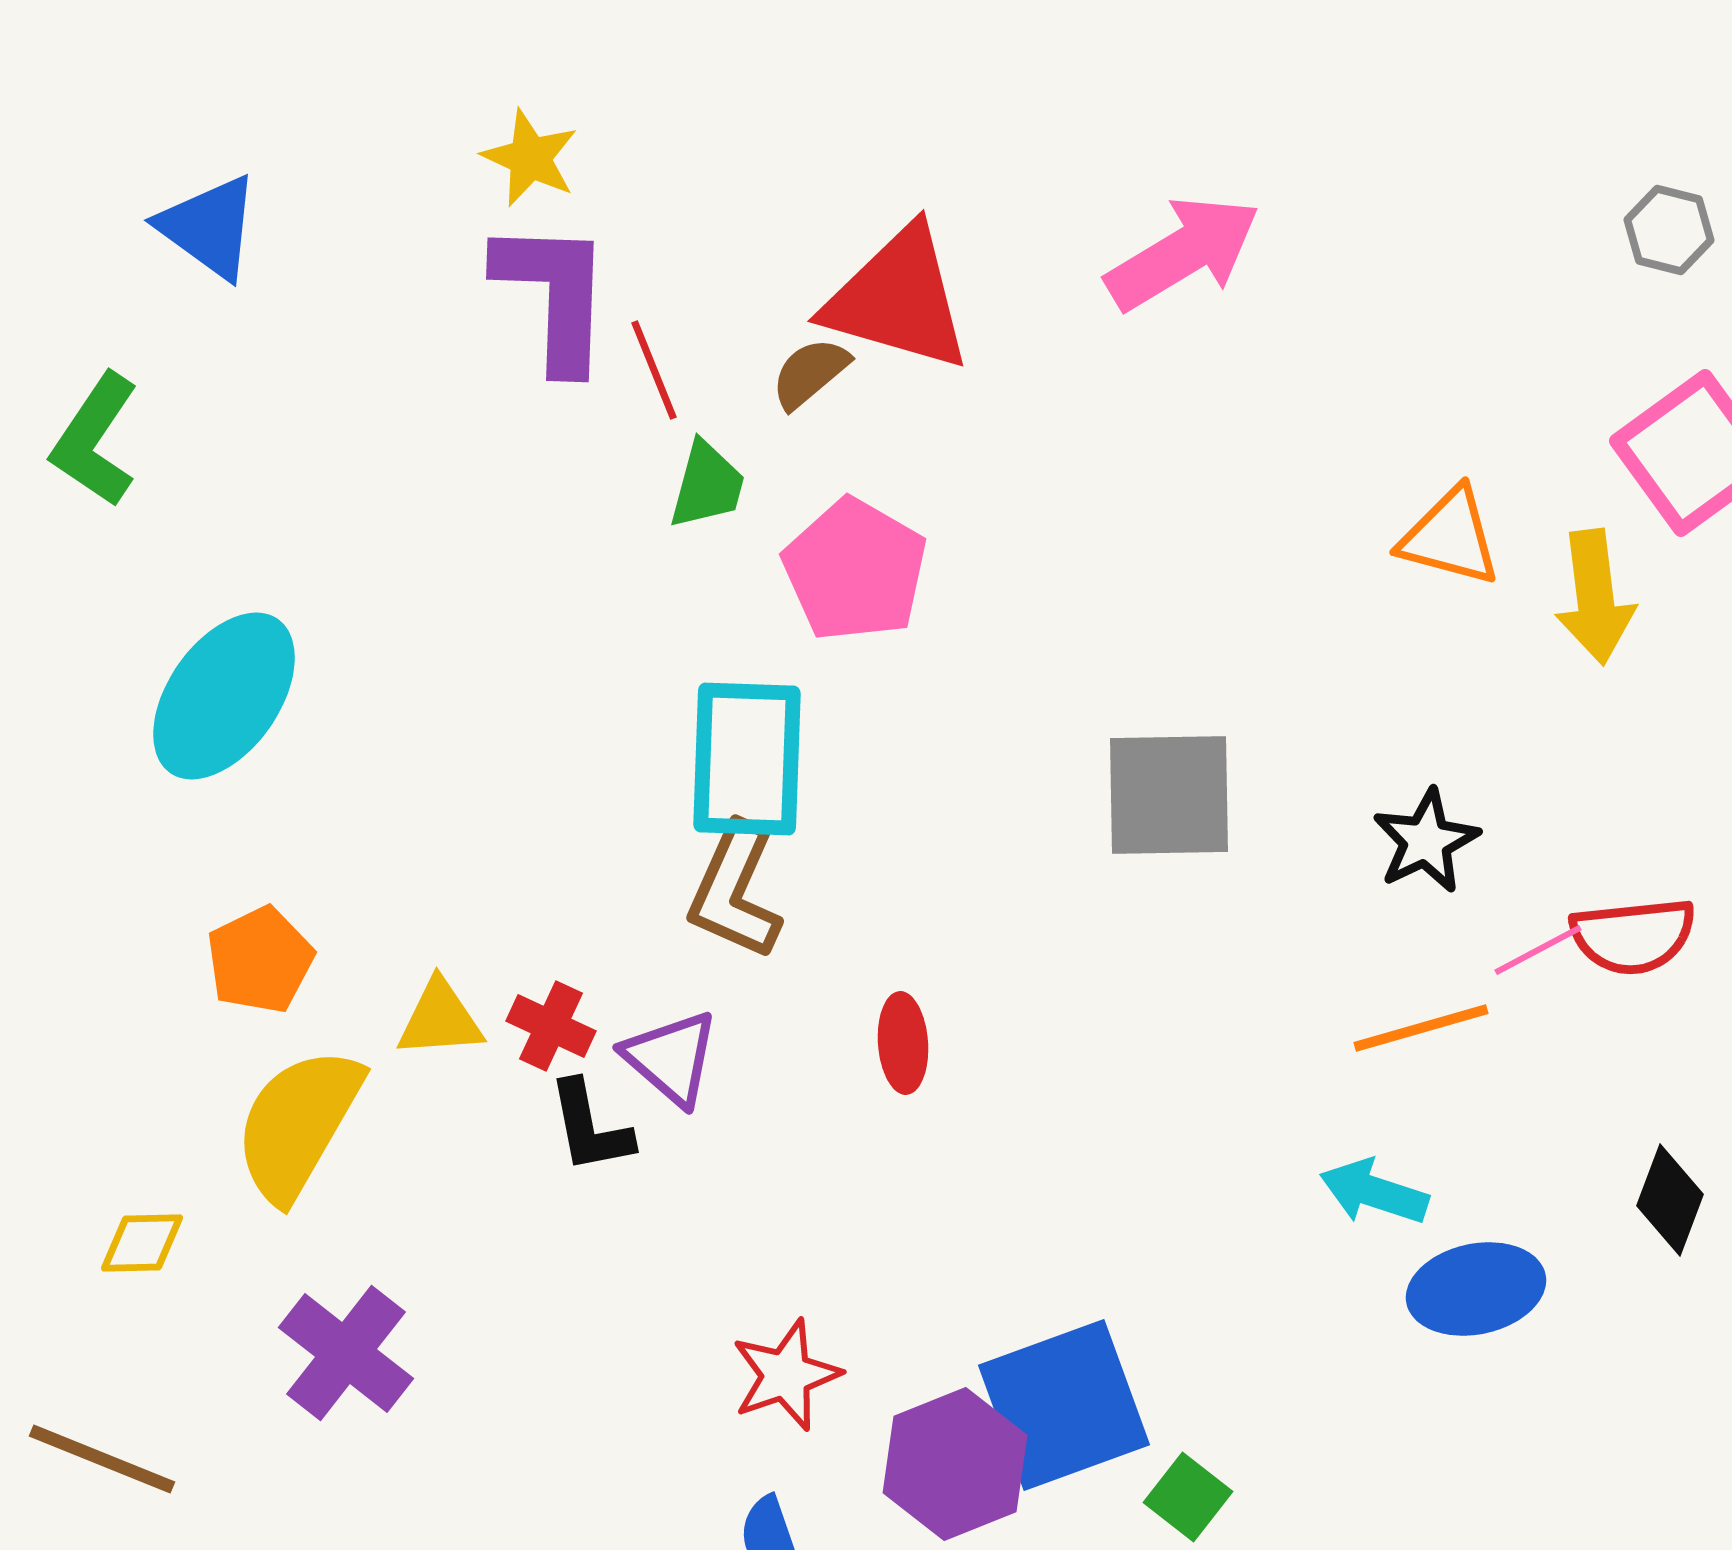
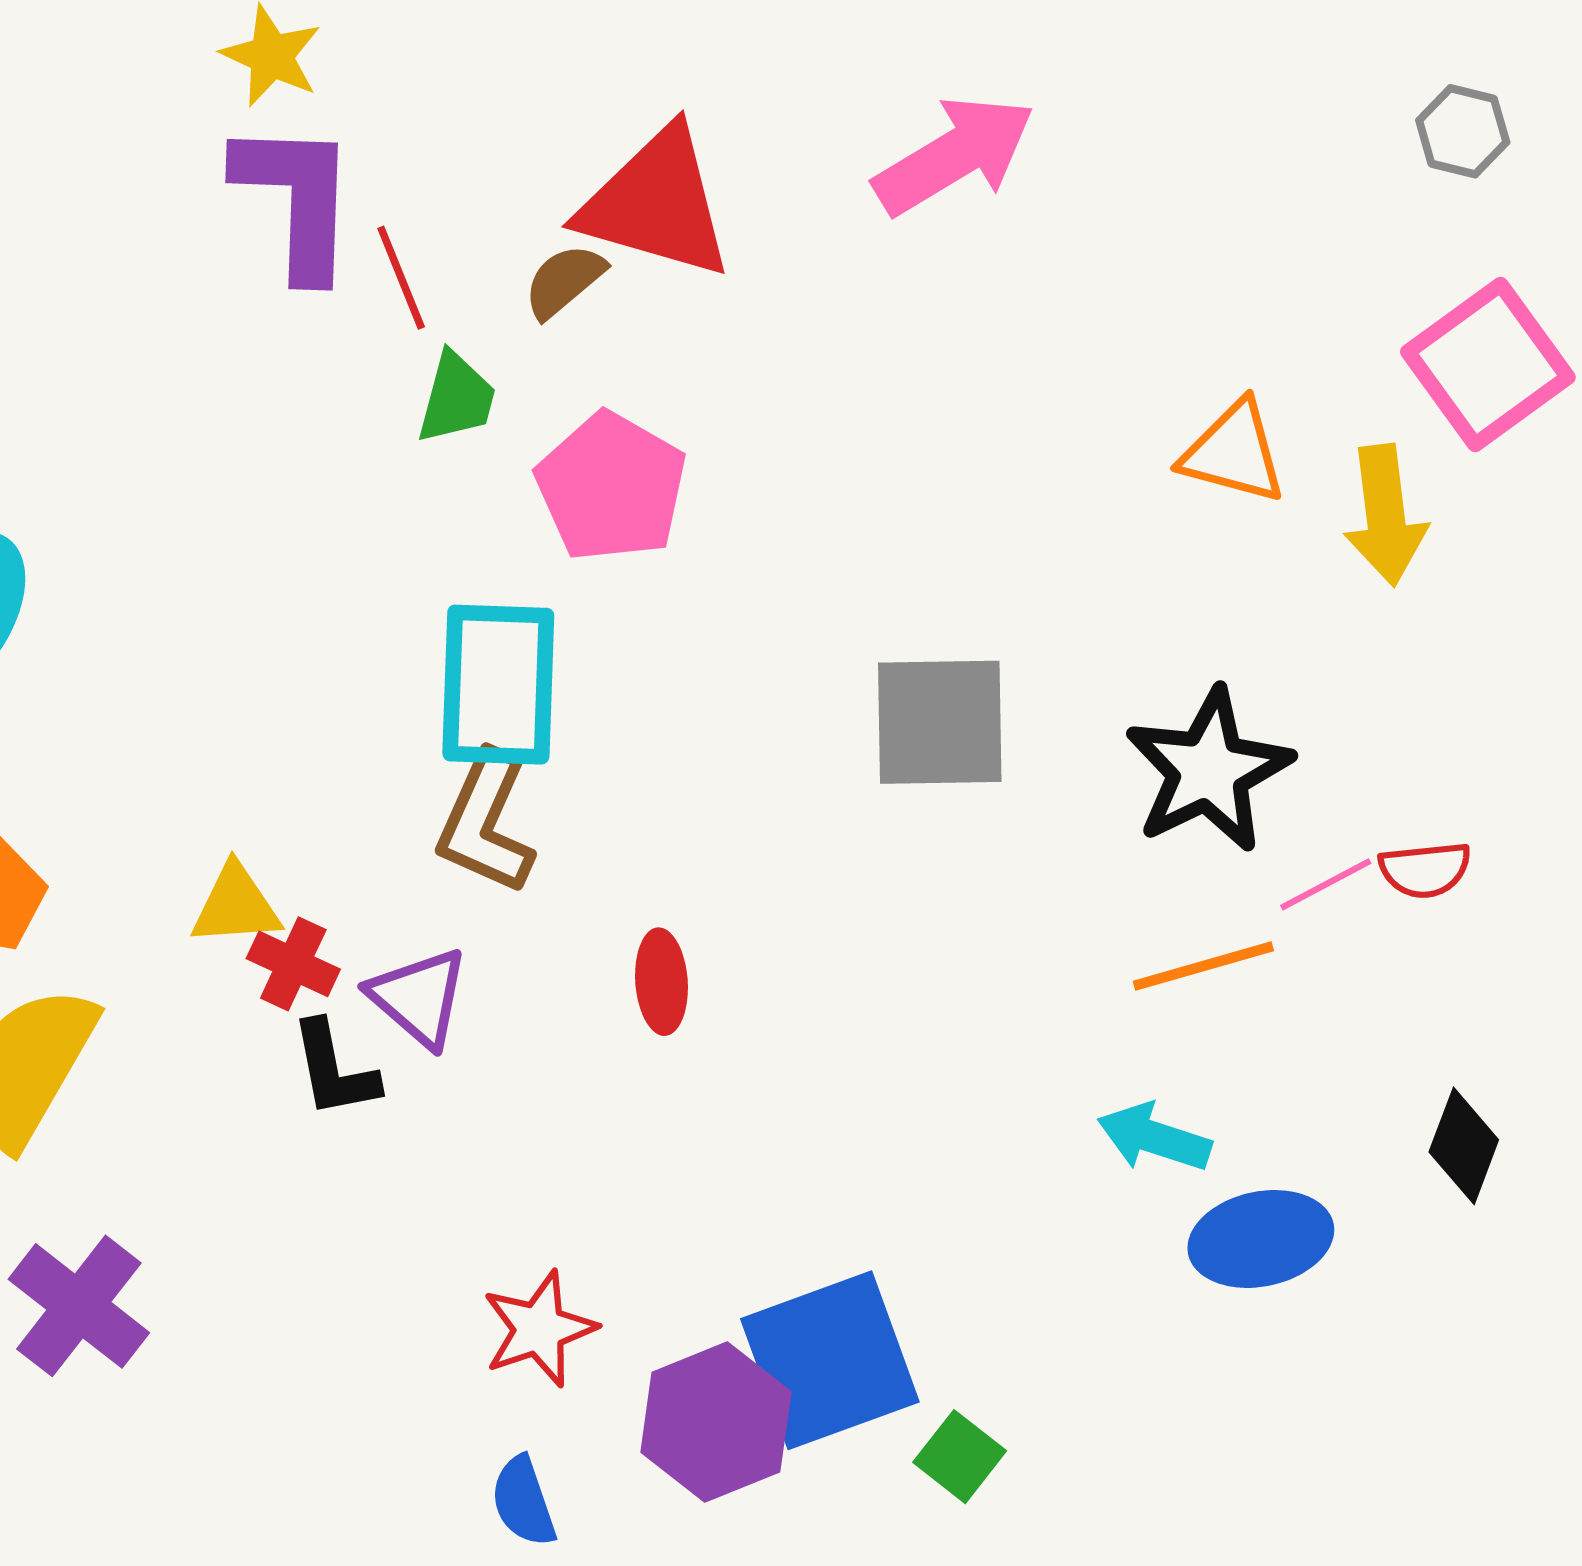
black star: (1426, 841) -> (1209, 770), size x1.5
red semicircle: (1633, 936) -> (1425, 870), size x0.7
yellow triangle: (440, 1019) -> (236, 905), moved

